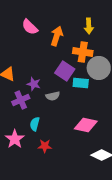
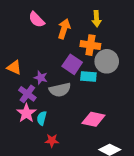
gray semicircle: (53, 96) -> (60, 90), size x1.5
purple cross: (21, 100) -> (27, 94), turned -30
pink star: (15, 139) -> (26, 113), moved

